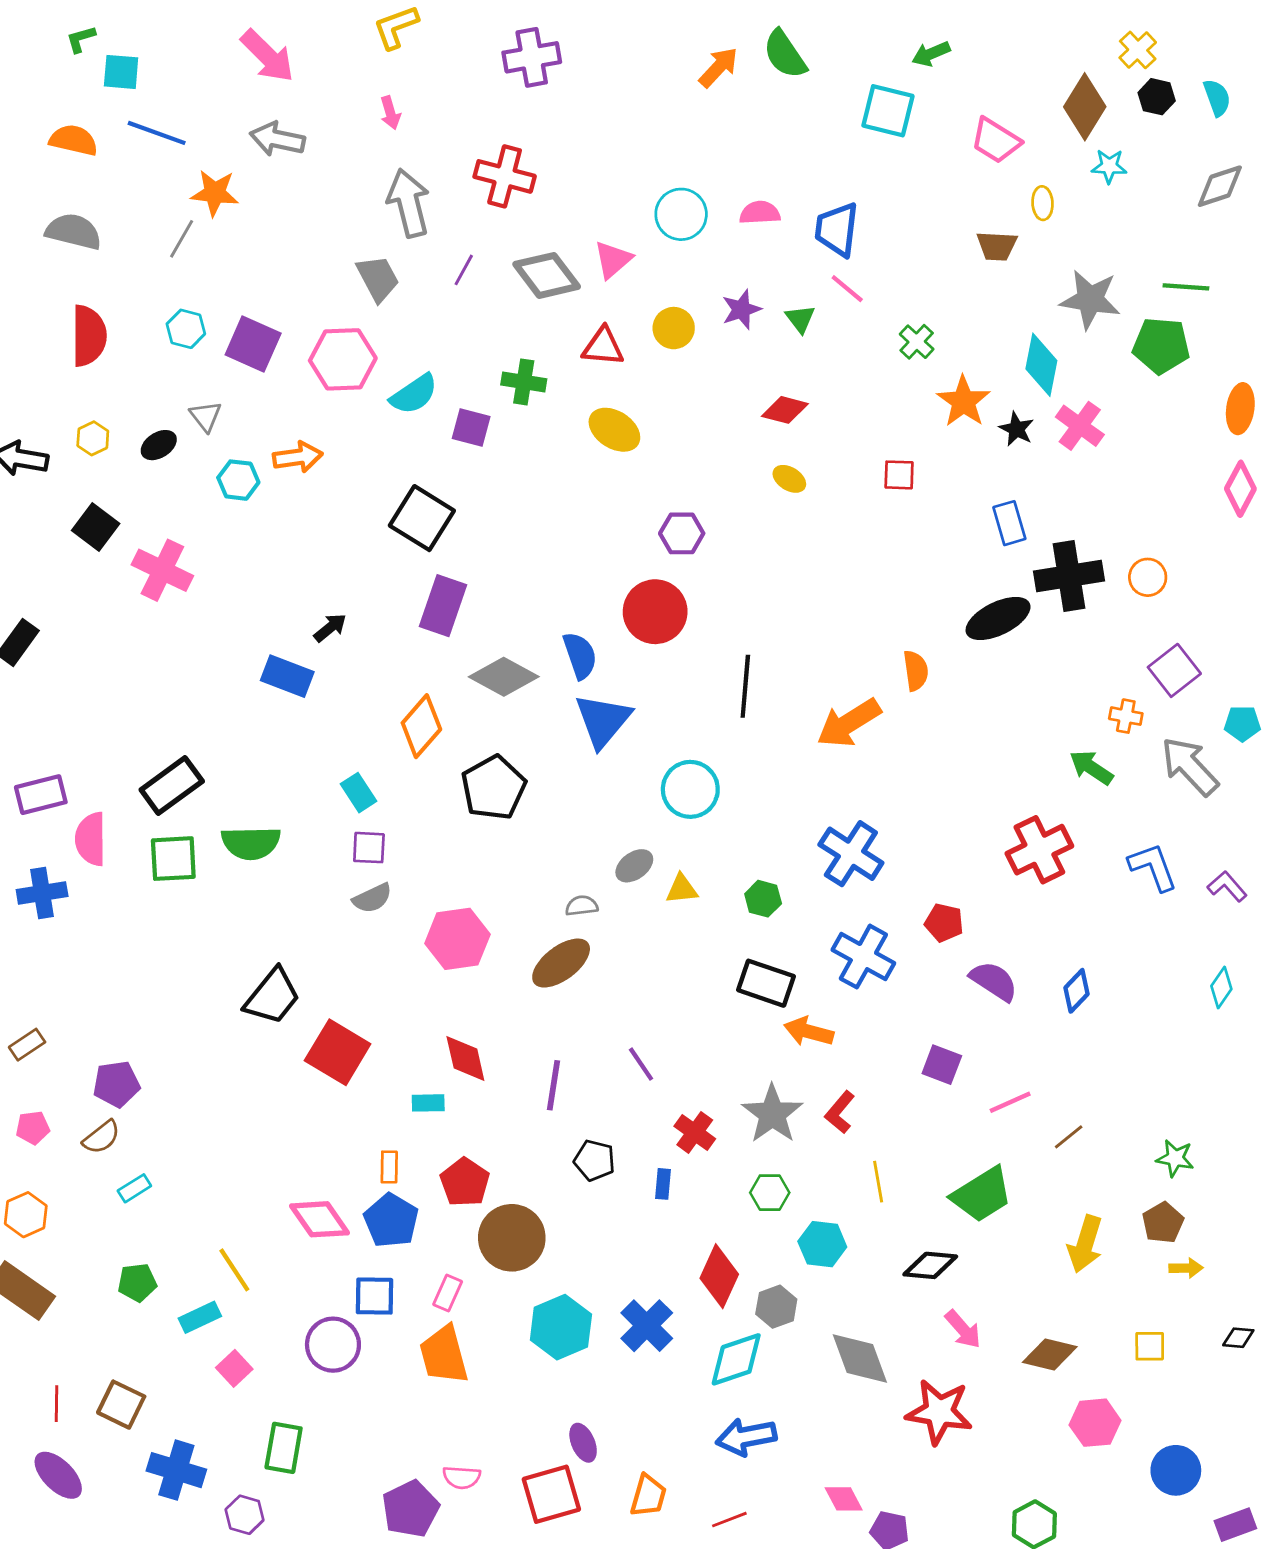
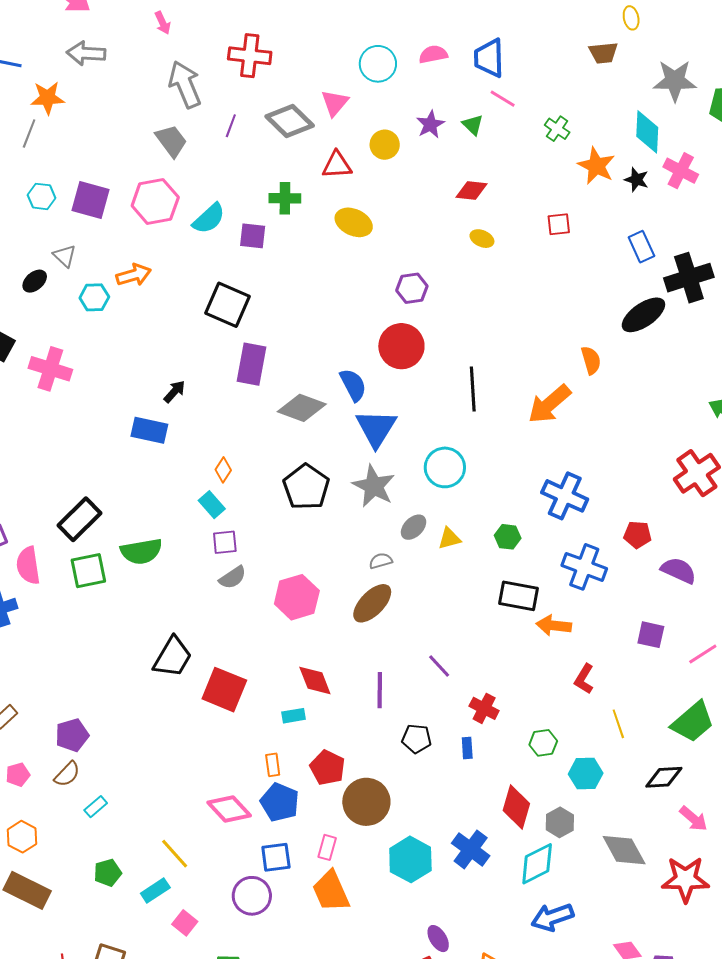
orange diamond: (421, 726) -> (223, 470), moved, size x0.6
gray star: (772, 1114) -> (374, 486), moved

